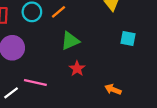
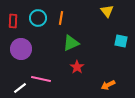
orange line: (59, 12) -> (61, 18), turned -40
orange arrow: (113, 89) -> (108, 85), turned -48

